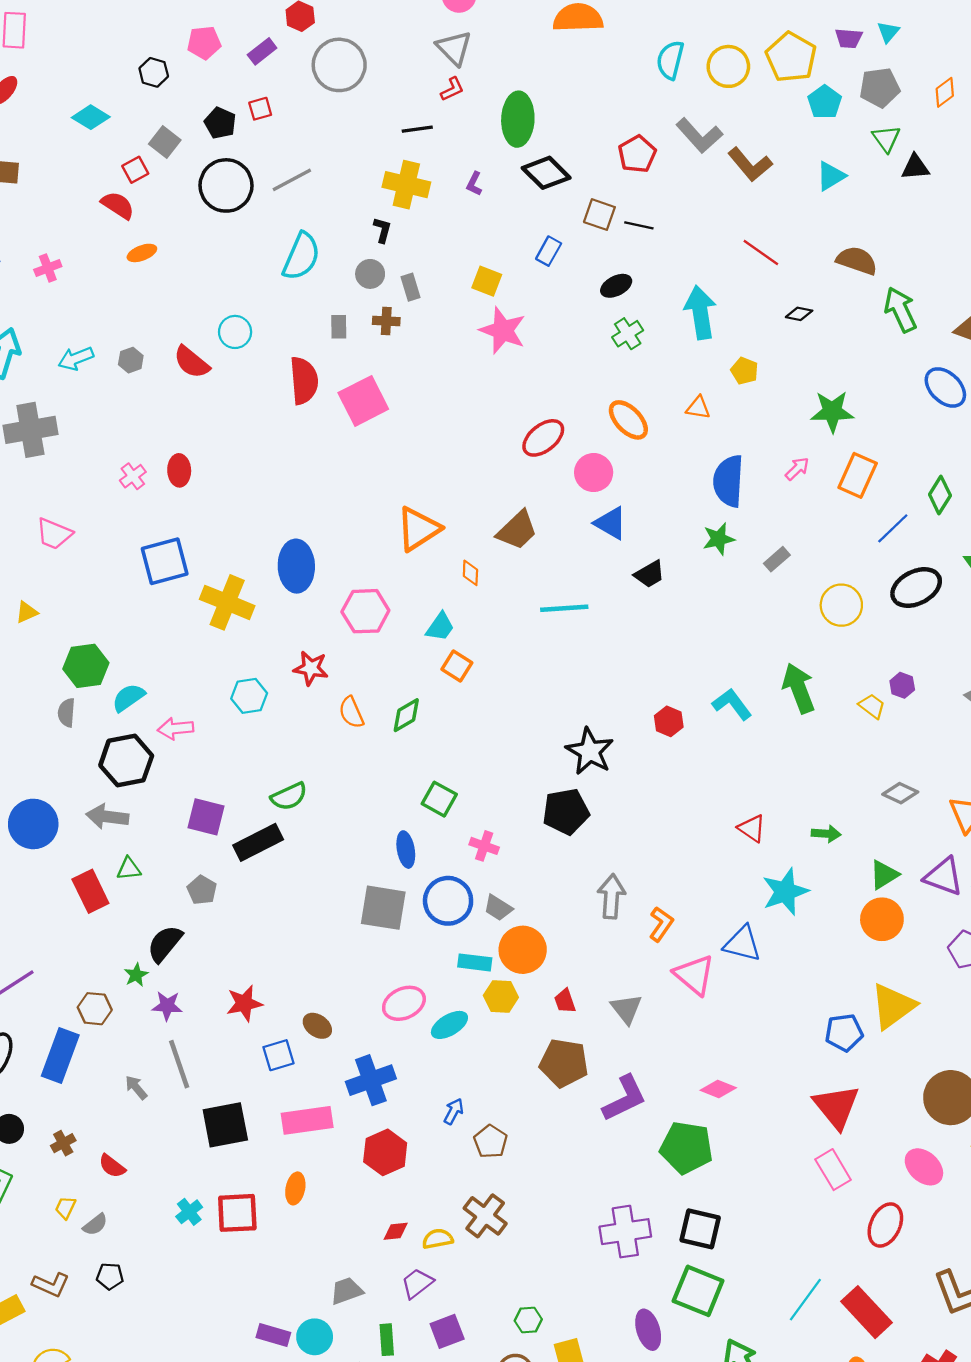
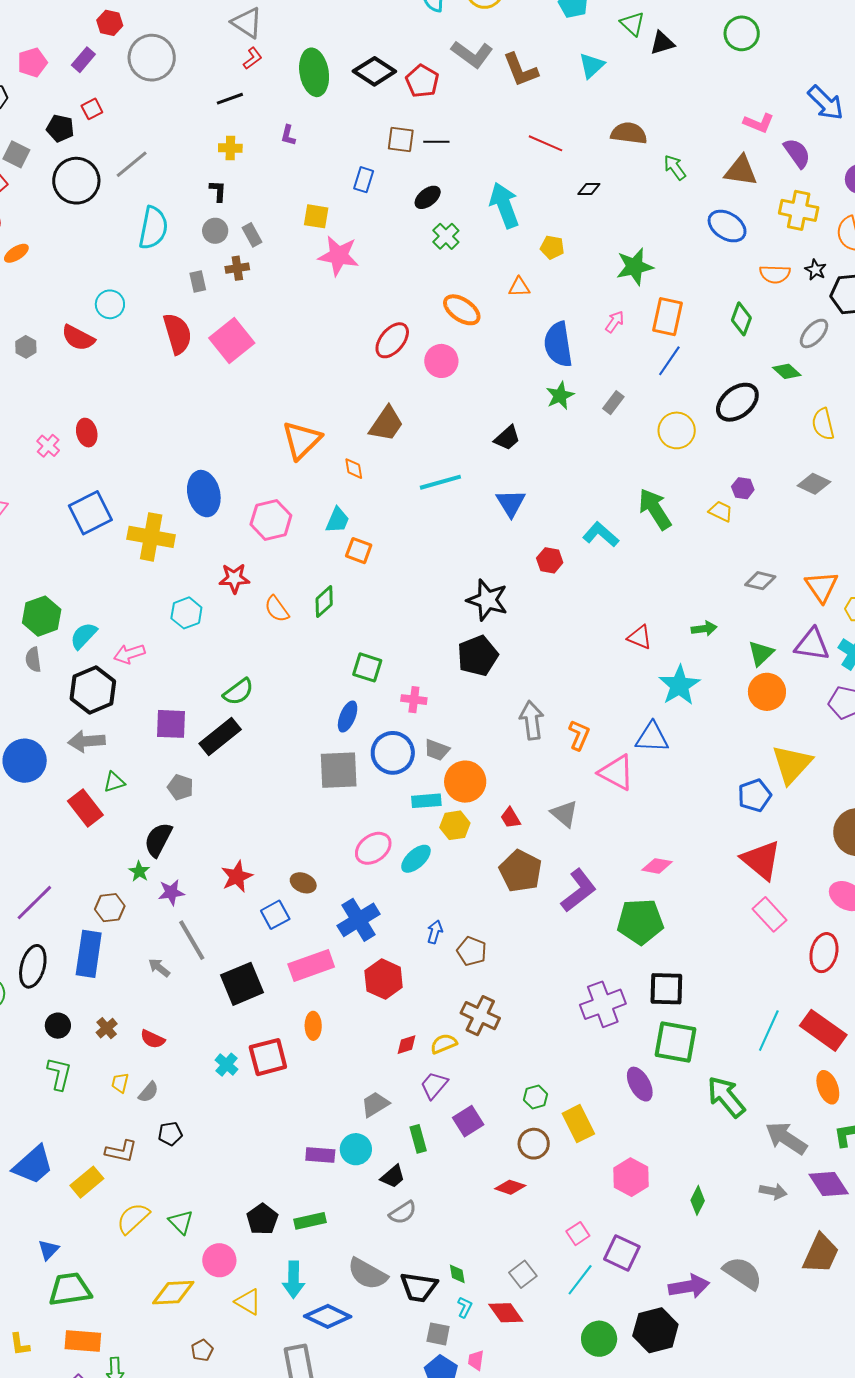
brown L-shape: (750, 164) -> (521, 70), turned 30
black diamond: (546, 173) -> (374, 71), moved
yellow cross: (406, 185) -> (230, 148), size x0.6
green arrow: (900, 310) -> (675, 167), size x0.7
blue triangle: (611, 523) -> (511, 503), moved, turned 40
blue line: (893, 528) -> (669, 361), moved
blue ellipse: (406, 850) -> (348, 717), turned 44
brown pentagon: (564, 1063) -> (521, 871), turned 30

